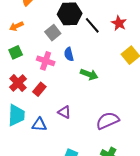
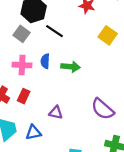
black line: (92, 25) -> (54, 31), moved
blue semicircle: (69, 54) -> (45, 61), moved, turned 32
purple semicircle: (108, 121) -> (103, 109), turned -100

